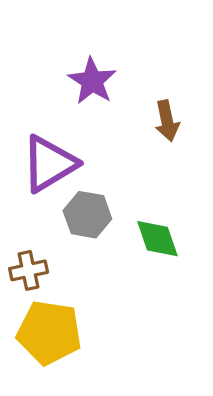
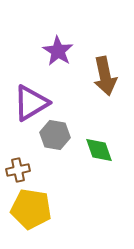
brown arrow: (167, 121) -> (105, 76), size x1.5

